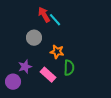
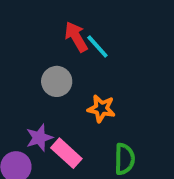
green semicircle: (69, 68) -> (125, 159), moved
pink rectangle: (48, 75) -> (66, 153), moved

